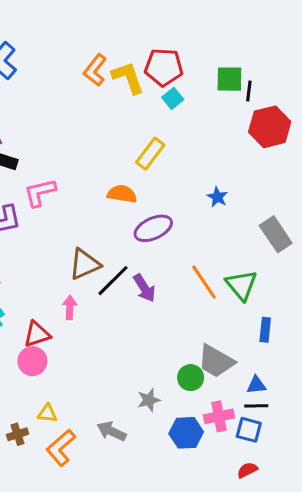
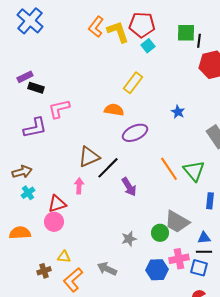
purple arrow: (144, 288) -> (129, 187), moved
gray star: (149, 400) -> (129, 239), moved

